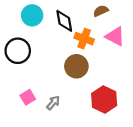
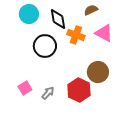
black circle: (18, 51) -> (45, 46), moved
brown circle: (76, 66) -> (98, 72), moved
red hexagon: (104, 99) -> (79, 90), moved

